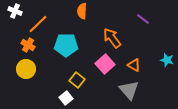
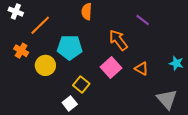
purple line: (143, 19) -> (143, 20), moved
orange cross: (28, 45) -> (21, 51), moved
yellow circle: (26, 69) -> (45, 65), moved
gray triangle: (129, 90) -> (167, 99), moved

